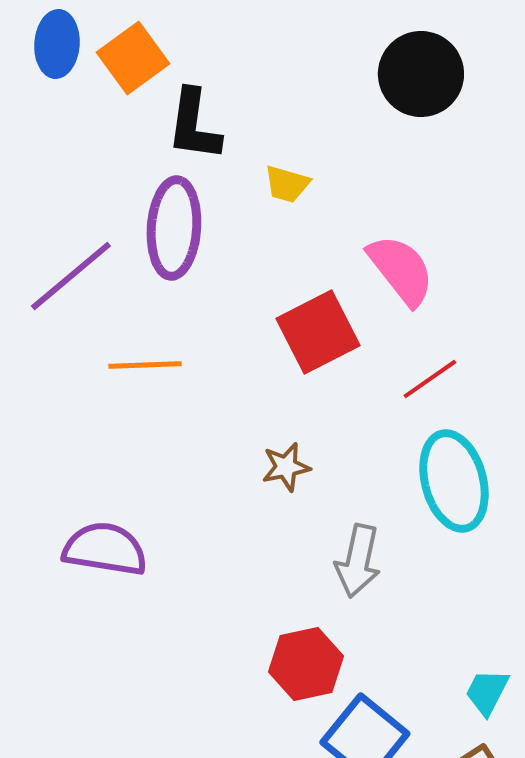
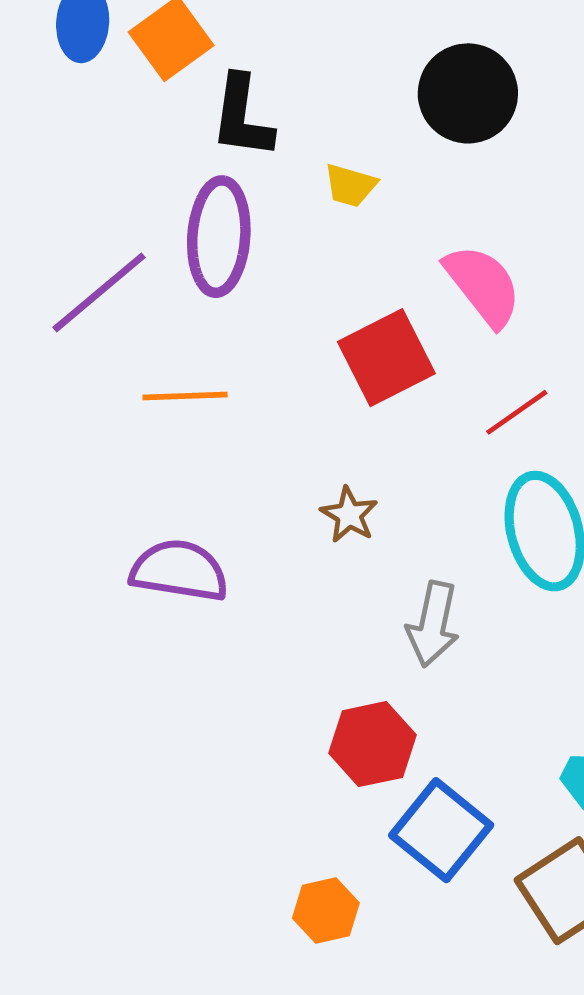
black circle: (421, 74) -> (468, 93), moved
brown star: (286, 467) -> (349, 515), turned -30
purple semicircle: (105, 549) -> (179, 571), moved

